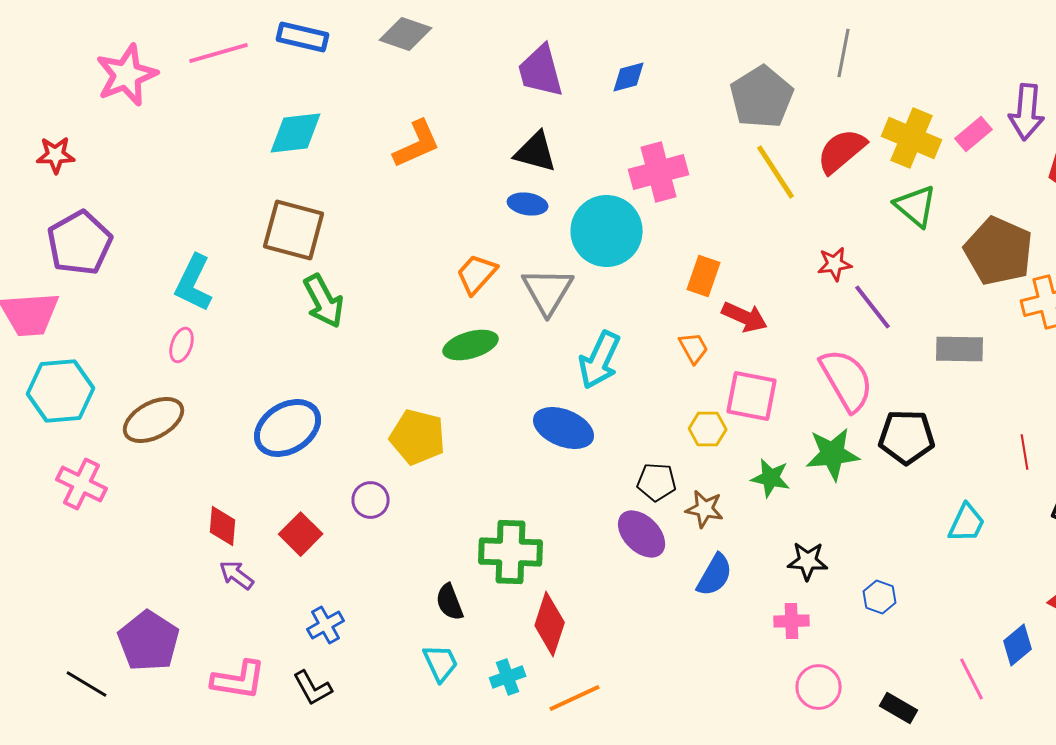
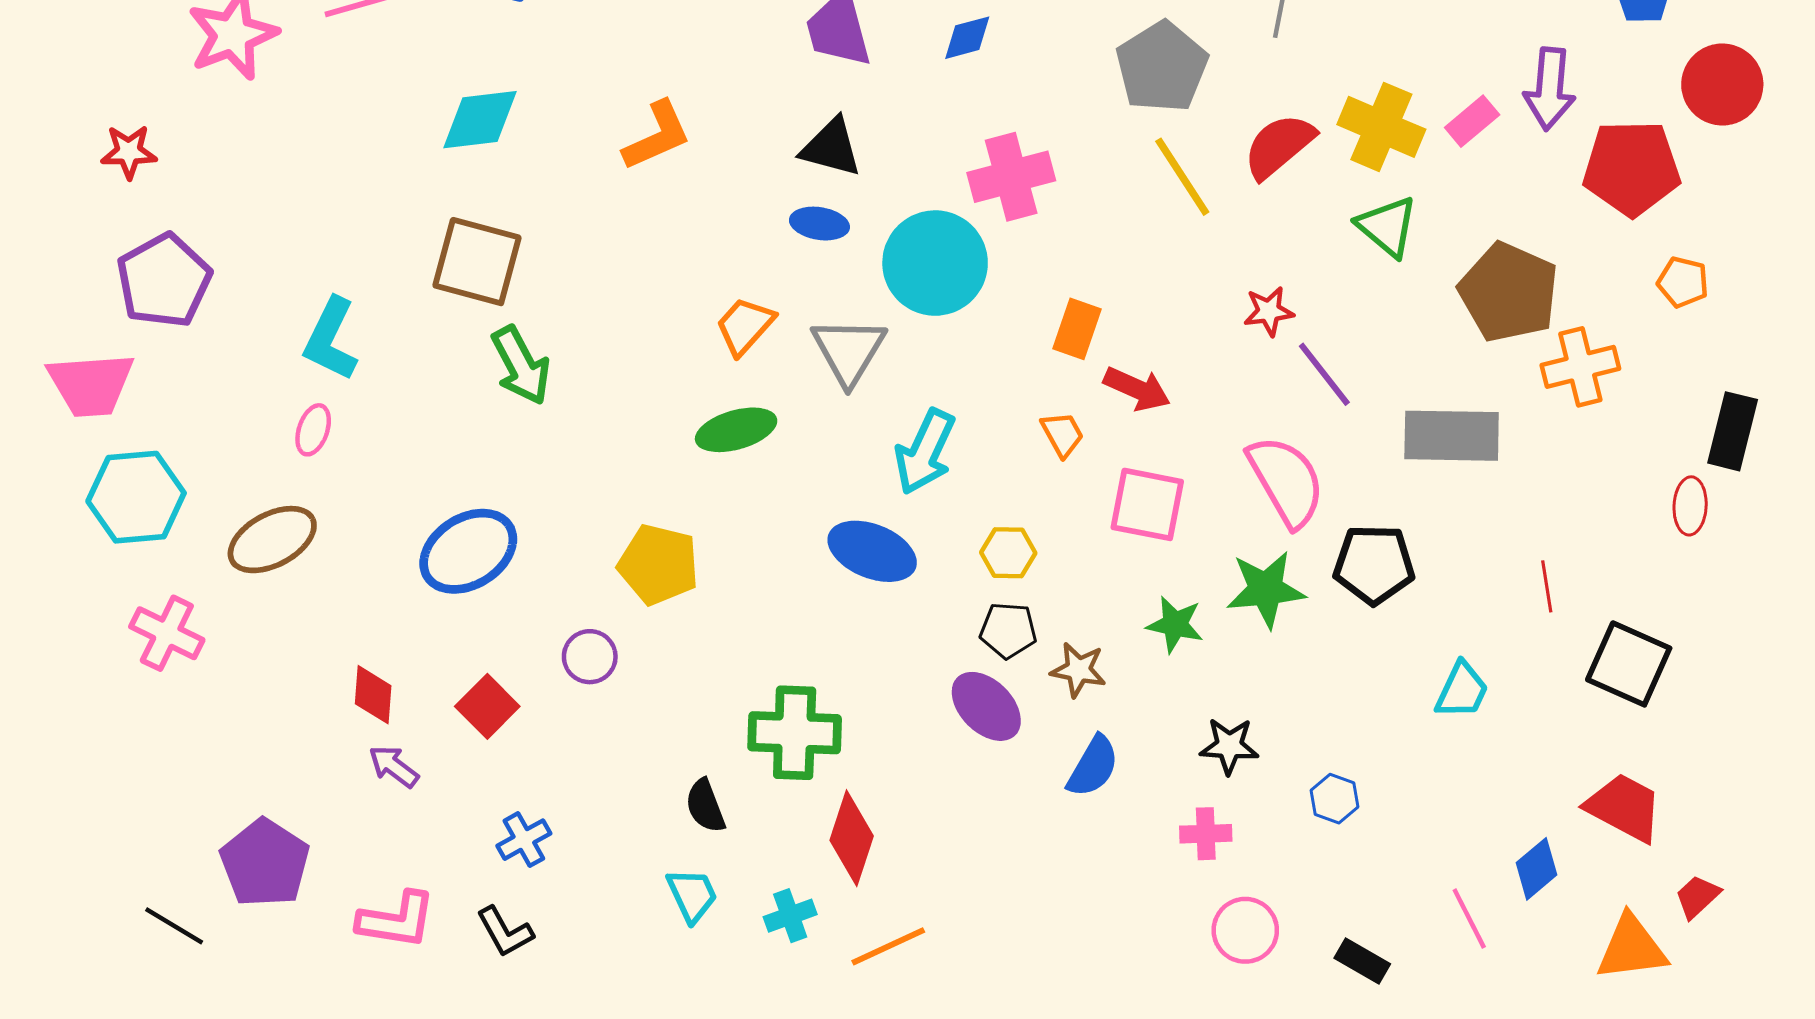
gray rectangle: (960, 349) -> (1452, 436), size x1.4
yellow hexagon: (708, 429) -> (1008, 553), moved

